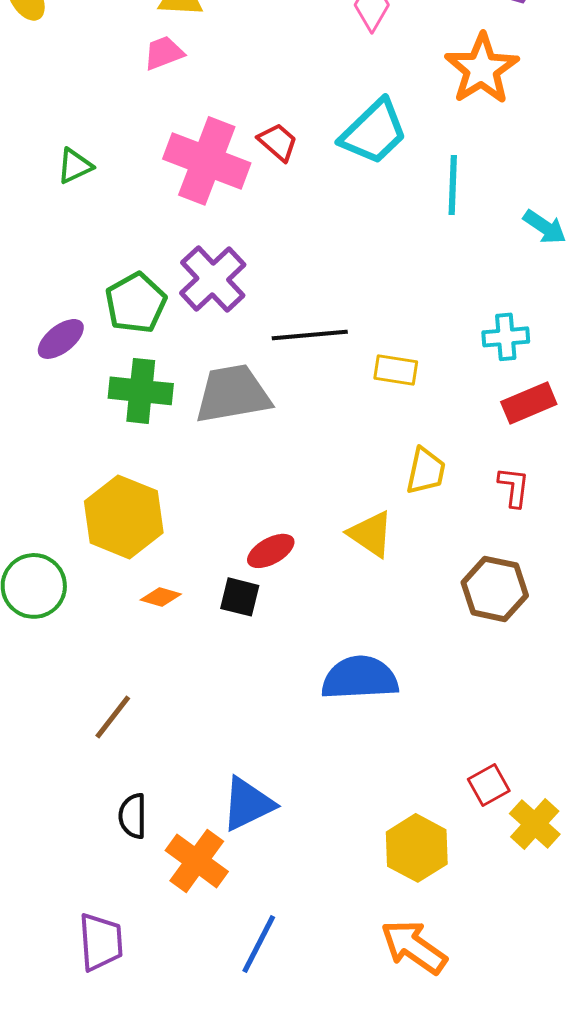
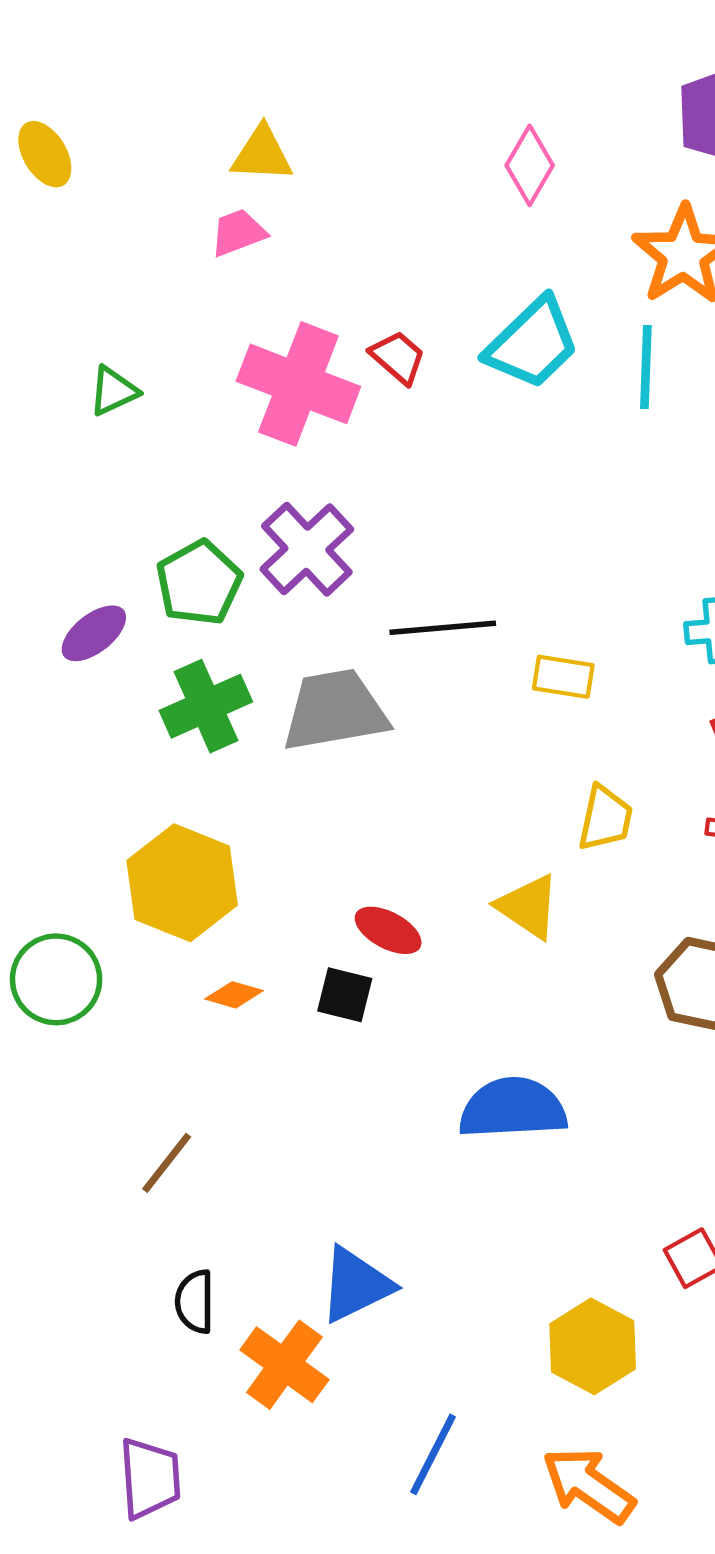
cyan line: (453, 185) -> (646, 367), moved
green cross: (141, 391) -> (206, 706), turned -30
red ellipse: (271, 551) -> (388, 930), turned 57
blue line: (259, 944) -> (433, 1454), moved

